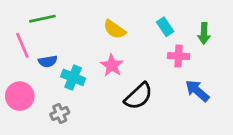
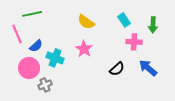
blue semicircle: (48, 61) -> (36, 46), turned -32
pink circle: (20, 96) -> (29, 68), moved
black semicircle: (139, 96) -> (117, 69), moved, size x0.7

